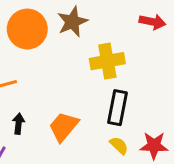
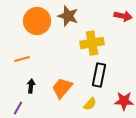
brown star: (72, 22) -> (68, 16), turned -30
yellow semicircle: (119, 145) -> (90, 104), moved, turned 88

